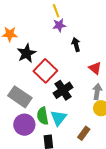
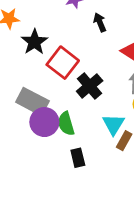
cyan triangle: (58, 118) -> (113, 124), moved
purple circle: (24, 125) -> (44, 122), moved

